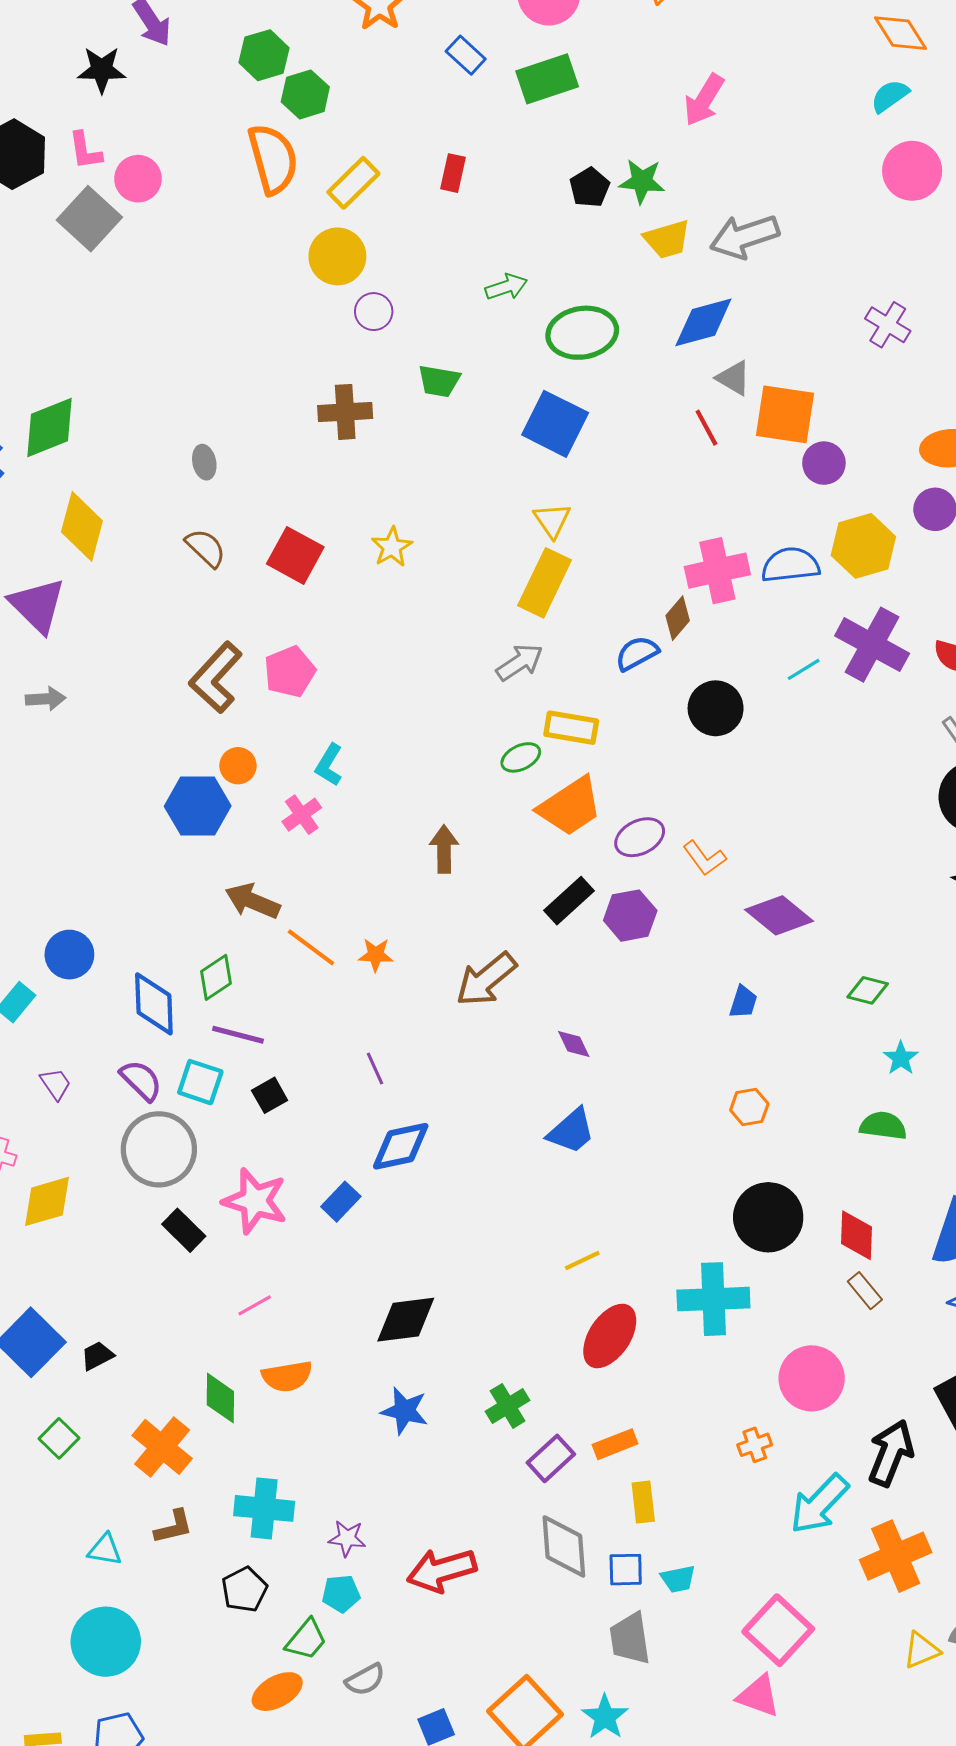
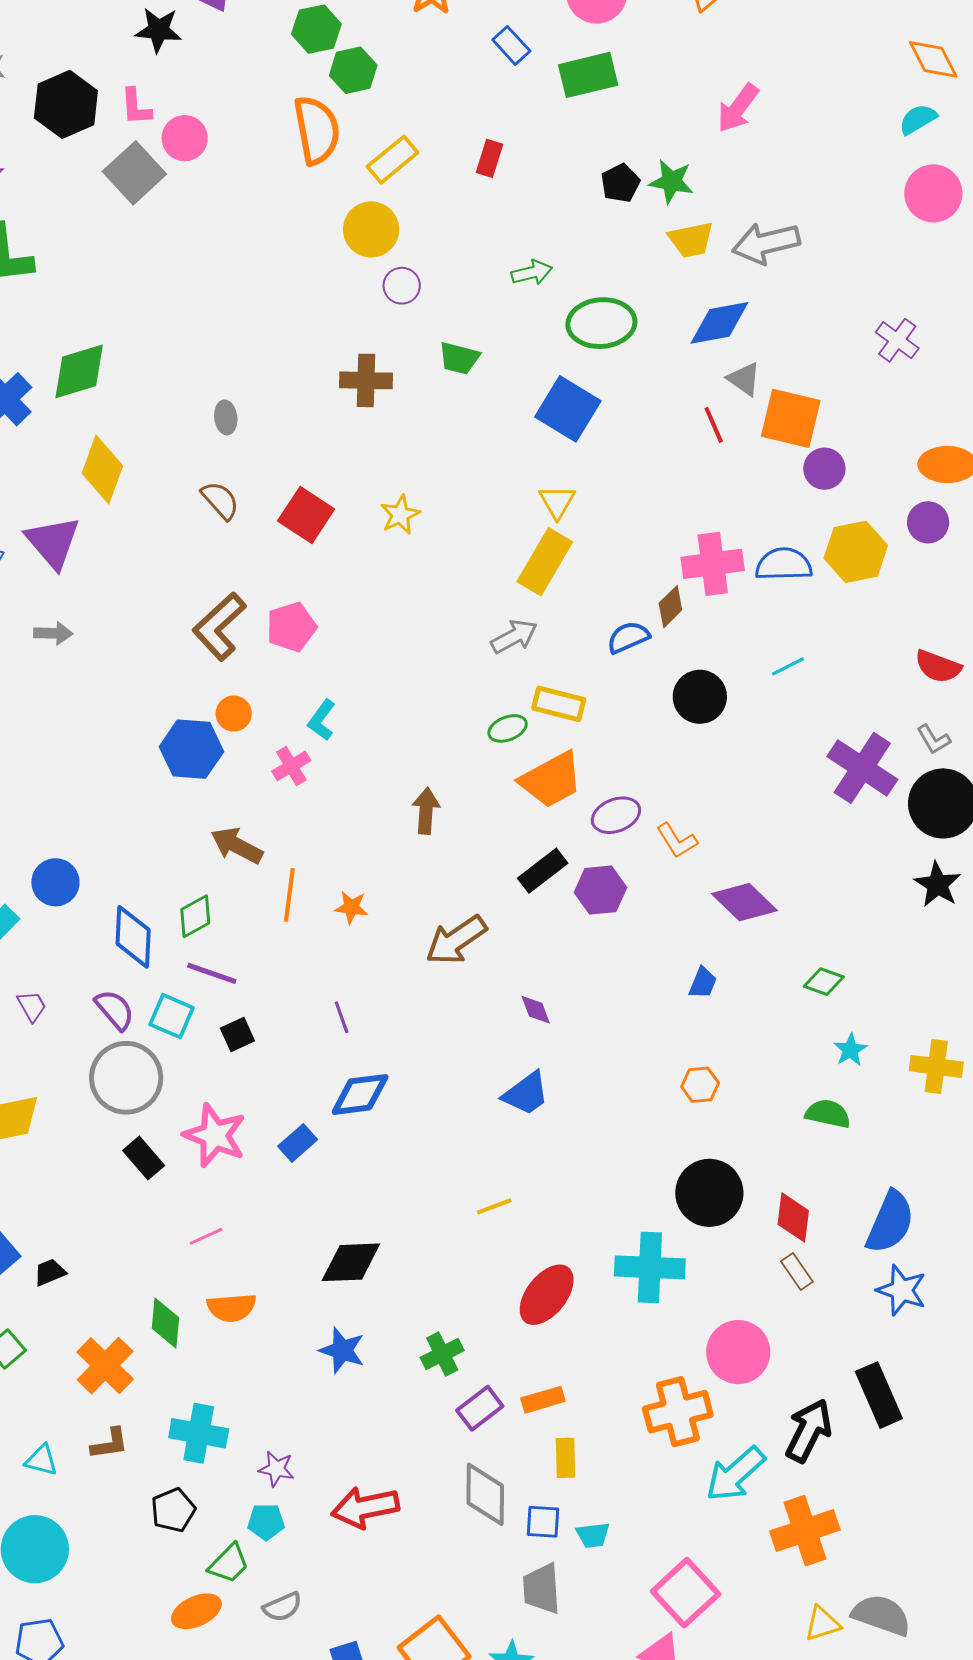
purple cross: (872, 645) -> (862, 768), moved
orange line: (311, 947) -> (289, 895), turned 56
yellow line: (582, 1261) -> (494, 1206), moved
orange cross: (755, 1445) -> (678, 1412), size x2.0

